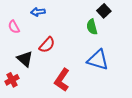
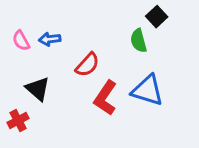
blue arrow: (38, 12) -> (50, 39), moved
red semicircle: (47, 45) -> (87, 65), moved
red L-shape: (62, 80) -> (105, 98), moved

